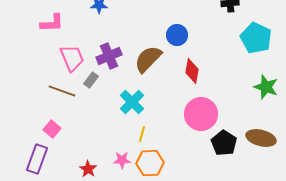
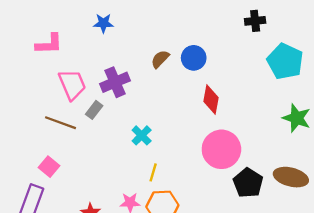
brown semicircle: (148, 59) -> (160, 59), moved, size x0.6
cyan cross: (132, 102) -> (142, 135), size x0.7

